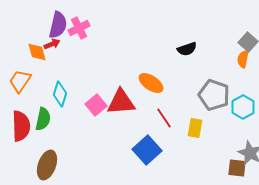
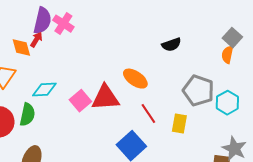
pink cross: (79, 28) -> (63, 24), turned -30
red arrow: (52, 44) -> (36, 40), turned -35
cyan diamond: (60, 94) -> (44, 90), turned 70

